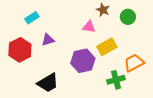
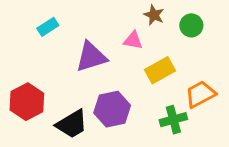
purple triangle: (48, 40) -> (91, 57), moved, size x1.6
red hexagon: (20, 50) -> (27, 102), moved
purple hexagon: (83, 61) -> (112, 109), moved

